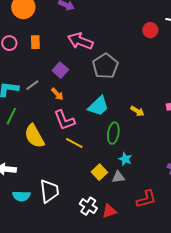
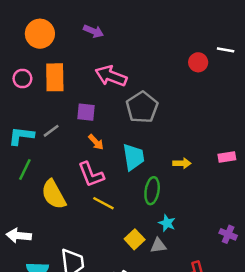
orange rectangle: (35, 42) -> (55, 77), size x1.6
purple square: (60, 70) -> (86, 112), turned -35
orange arrow: (57, 94) -> (96, 142), moved
cyan trapezoid: (98, 106) -> (133, 157), turned -55
yellow arrow: (137, 111) -> (182, 163), turned -32

